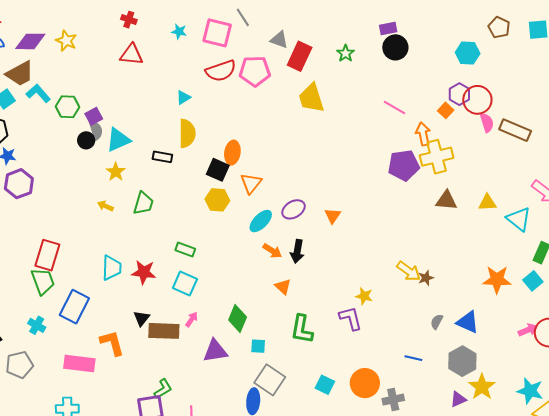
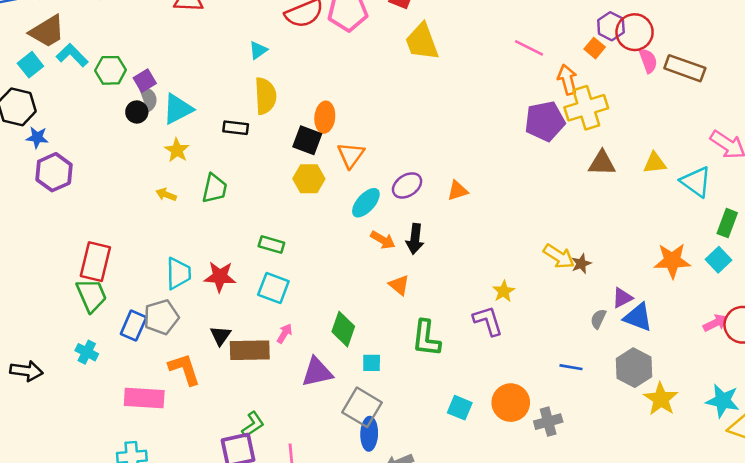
orange triangle: (333, 216) -> (458, 191), turned 42
yellow star: (364, 296) -> (504, 291), turned 30
blue rectangle: (74, 307) -> (134, 326), size x0.7
gray pentagon: (19, 365) -> (161, 317), moved
gray square: (270, 380) -> (362, 407), moved
purple triangle: (458, 399) -> (622, 298), moved

